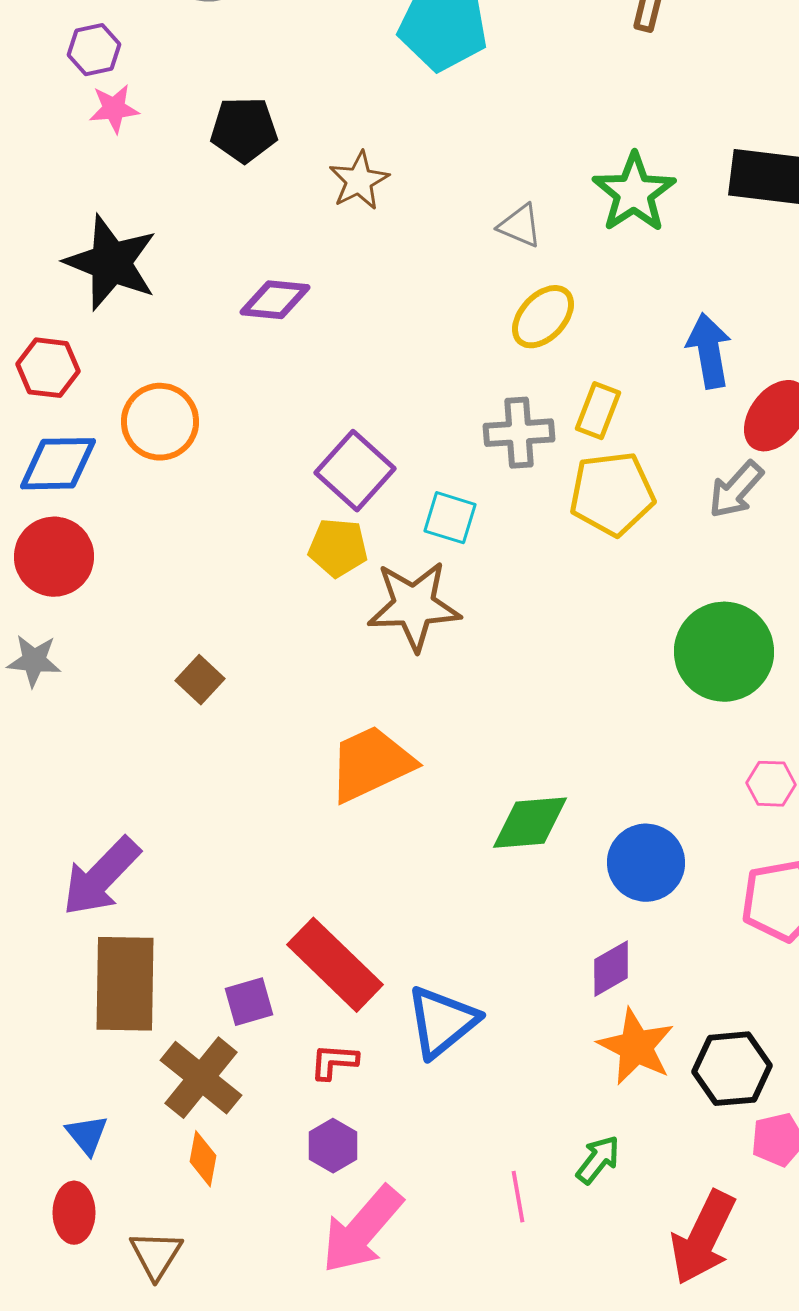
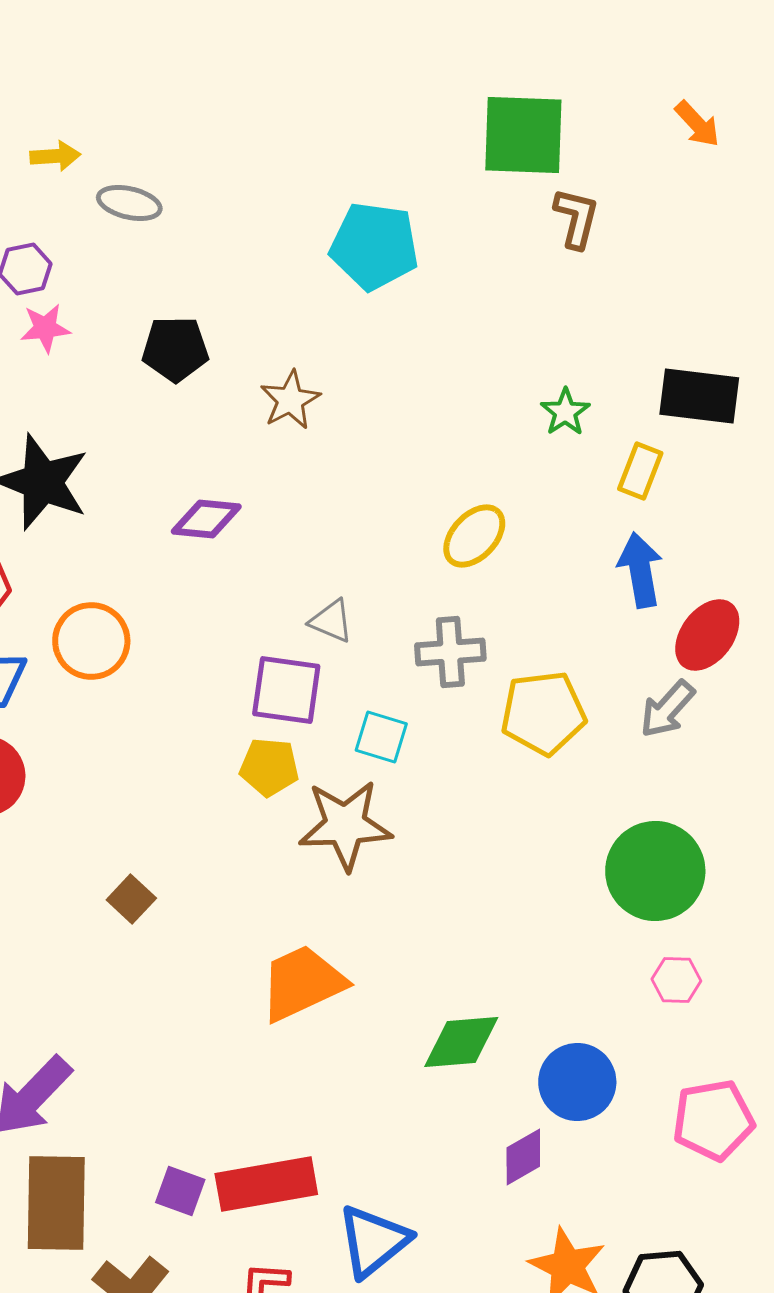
green star: (634, 193) -> (565, 412), size x0.6
gray triangle: (520, 226) -> (331, 621), moved
yellow rectangle: (598, 411) -> (640, 471), moved
purple square: (355, 471) -> (286, 690), turned -34
pink hexagon: (771, 784) -> (676, 980), moved
red rectangle: (335, 965) -> (266, 1184), turned -54
purple diamond: (611, 969) -> (523, 1157), moved
purple square: (249, 1002) -> (180, 1191), moved, turned 36

